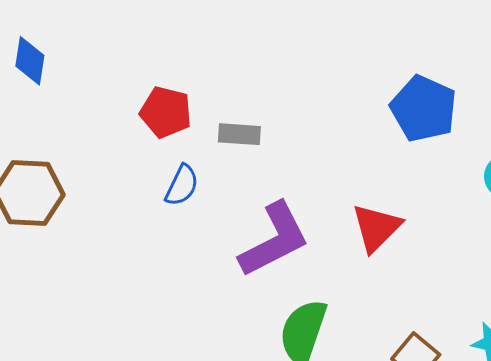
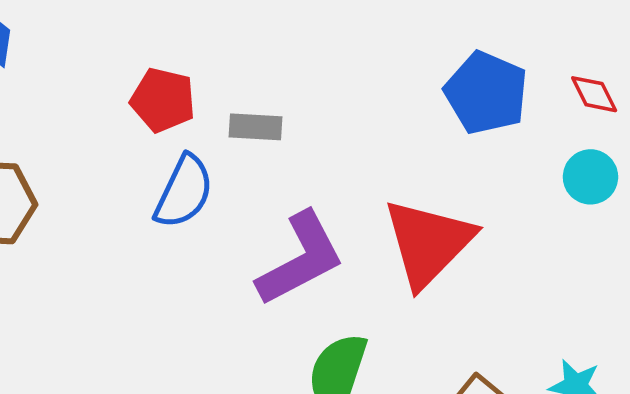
blue semicircle: (182, 185) -> (184, 192), size x1.4
red triangle: (376, 228) -> (428, 243), size x1.5

